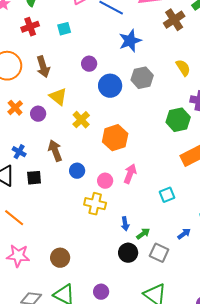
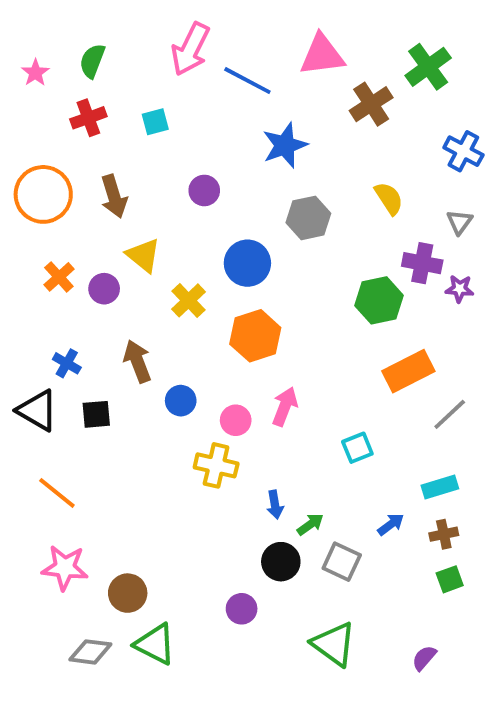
blue circle: (110, 86) -> (247, 263), moved
brown circle: (60, 258) -> (128, 593), moved
purple circle: (101, 292) -> (242, 609), moved

